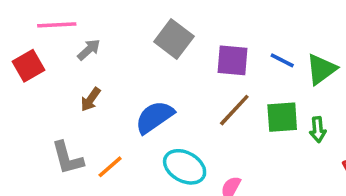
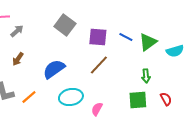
green square: (282, 117) -> (138, 100), moved
cyan ellipse: (185, 167) -> (71, 97), turned -40

